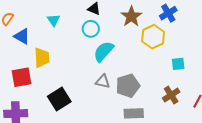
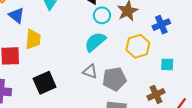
blue cross: (168, 13) -> (161, 25), moved
cyan circle: (91, 29) -> (102, 15), moved
yellow hexagon: (153, 37) -> (138, 46), moved

